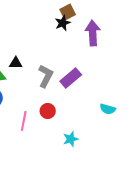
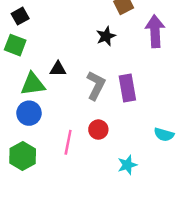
black star: (63, 23) -> (106, 36), moved
purple rectangle: (71, 78) -> (127, 88), turned -60
cyan semicircle: (108, 109) -> (164, 135), moved

